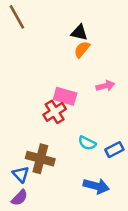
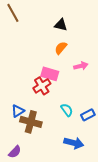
orange semicircle: (82, 49) -> (61, 48), moved
cyan semicircle: (87, 143) -> (67, 110), turned -152
blue triangle: (21, 174) -> (18, 111), moved, turned 40

